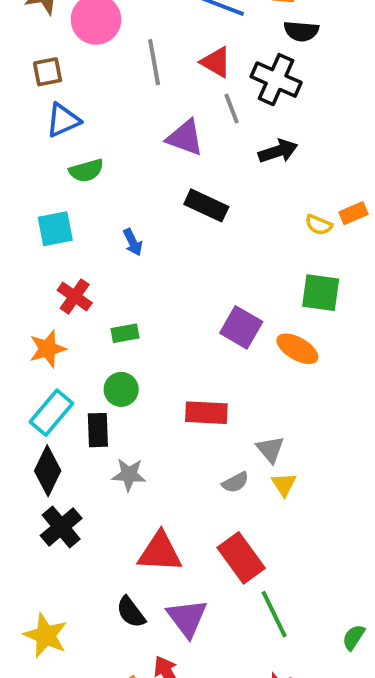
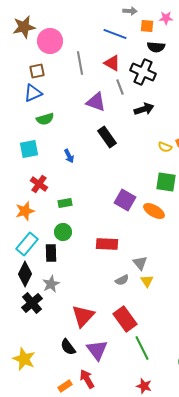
brown square: (48, 72) -> (37, 71), moved
black rectangle: (206, 205) -> (107, 137), turned 30
gray star: (129, 475) -> (51, 284), moved, turned -30
red triangle: (160, 552) -> (83, 316), turned -50

